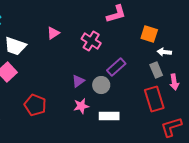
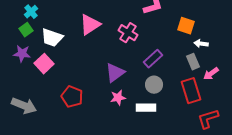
pink triangle: (53, 33) -> (90, 25), size x1.6
purple triangle: (78, 81) -> (115, 73), size x1.5
pink arrow: (174, 82) -> (211, 74), turned 63
gray circle: (101, 85) -> (154, 85), moved

